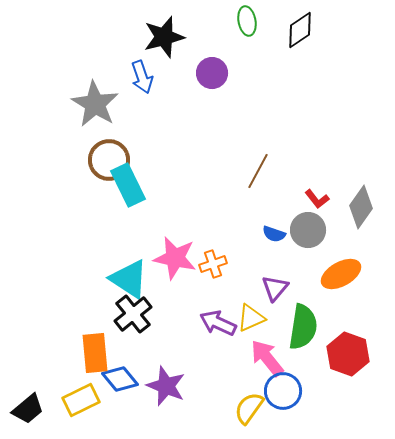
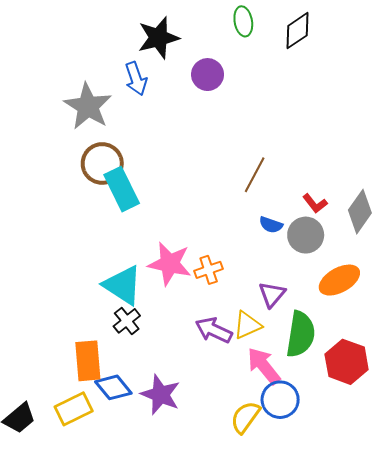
blue semicircle: (274, 234) -> (271, 225), moved
black cross: (133, 314) -> (127, 321), size x0.7

